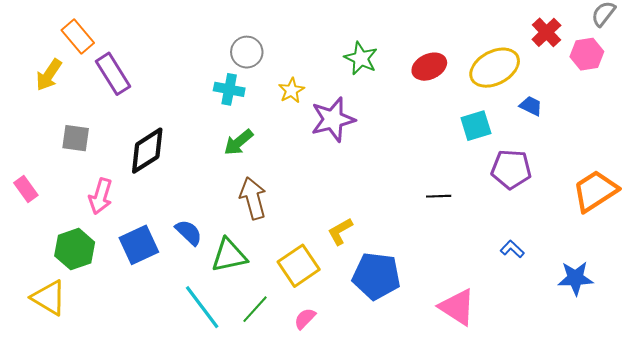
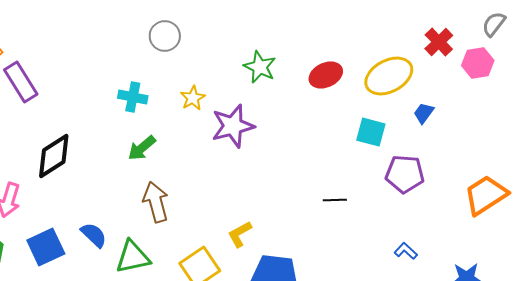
gray circle: (247, 52) -> (165, 36), moved
blue trapezoid: (531, 106) -> (424, 113), turned -80
cyan square: (476, 126) -> (371, 132), turned 32

